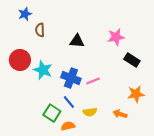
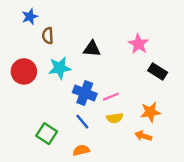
pink star: (116, 37) -> (138, 44), turned -30
cyan star: (43, 70) -> (60, 68), moved, turned -30
orange star: (136, 94) -> (150, 112), moved
yellow semicircle: (90, 112) -> (115, 118), moved
green square: (52, 113) -> (47, 134), moved

